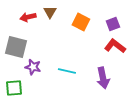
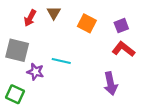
red arrow: (28, 17) -> (30, 18), turned -49
cyan line: (67, 71) -> (61, 61), moved
green square: (14, 88) -> (15, 94), turned 30

